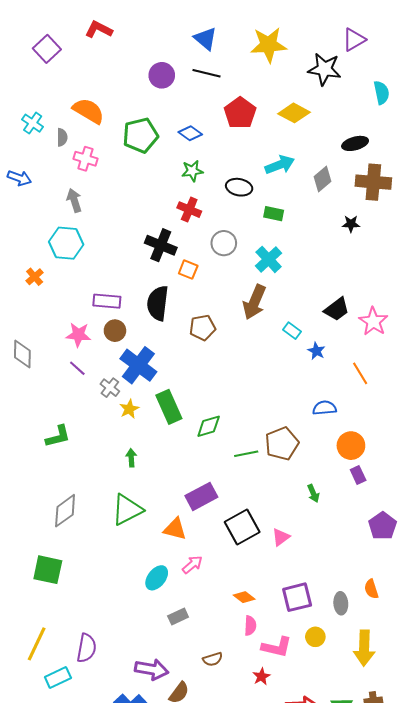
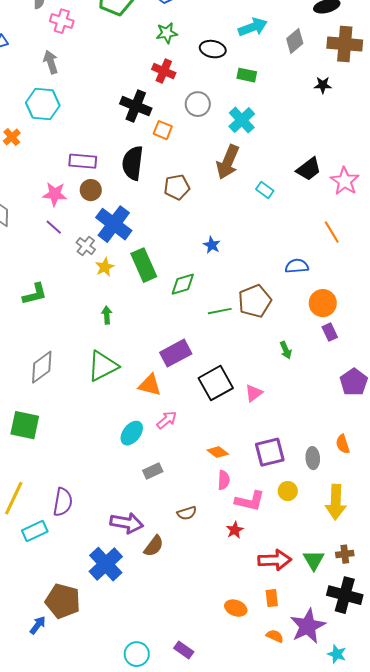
blue star: (316, 351) -> (212, 245), moved

